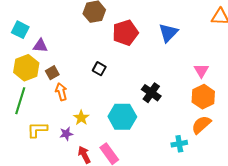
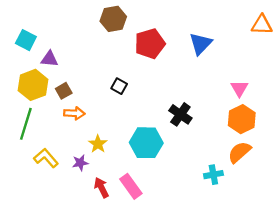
orange arrow: (61, 92) -> (74, 113), turned 108
yellow L-shape: (37, 130) -> (46, 158), turned 50

